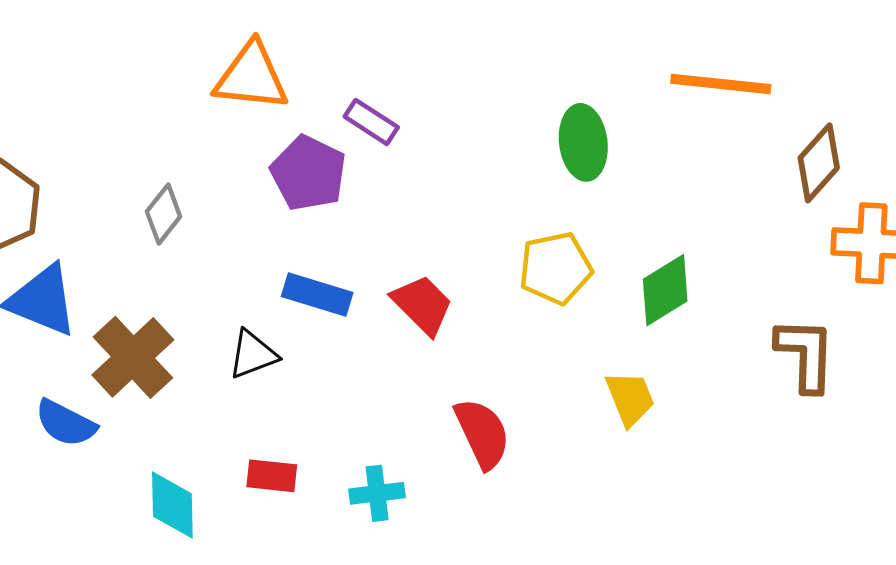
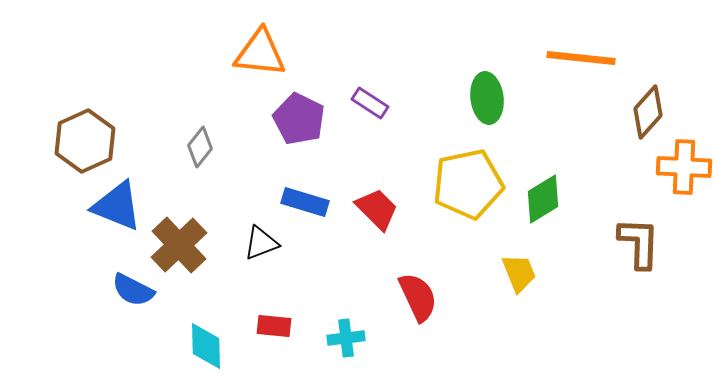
purple rectangle: (371, 122) -> (370, 103), moved
yellow pentagon: (555, 268) -> (468, 184), size x1.4

